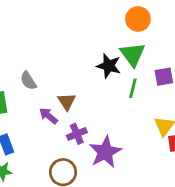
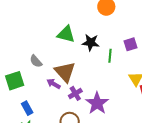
green triangle: (133, 54) -> (66, 34), moved, turned -30
brown triangle: (67, 102) -> (65, 72), size x1.6

